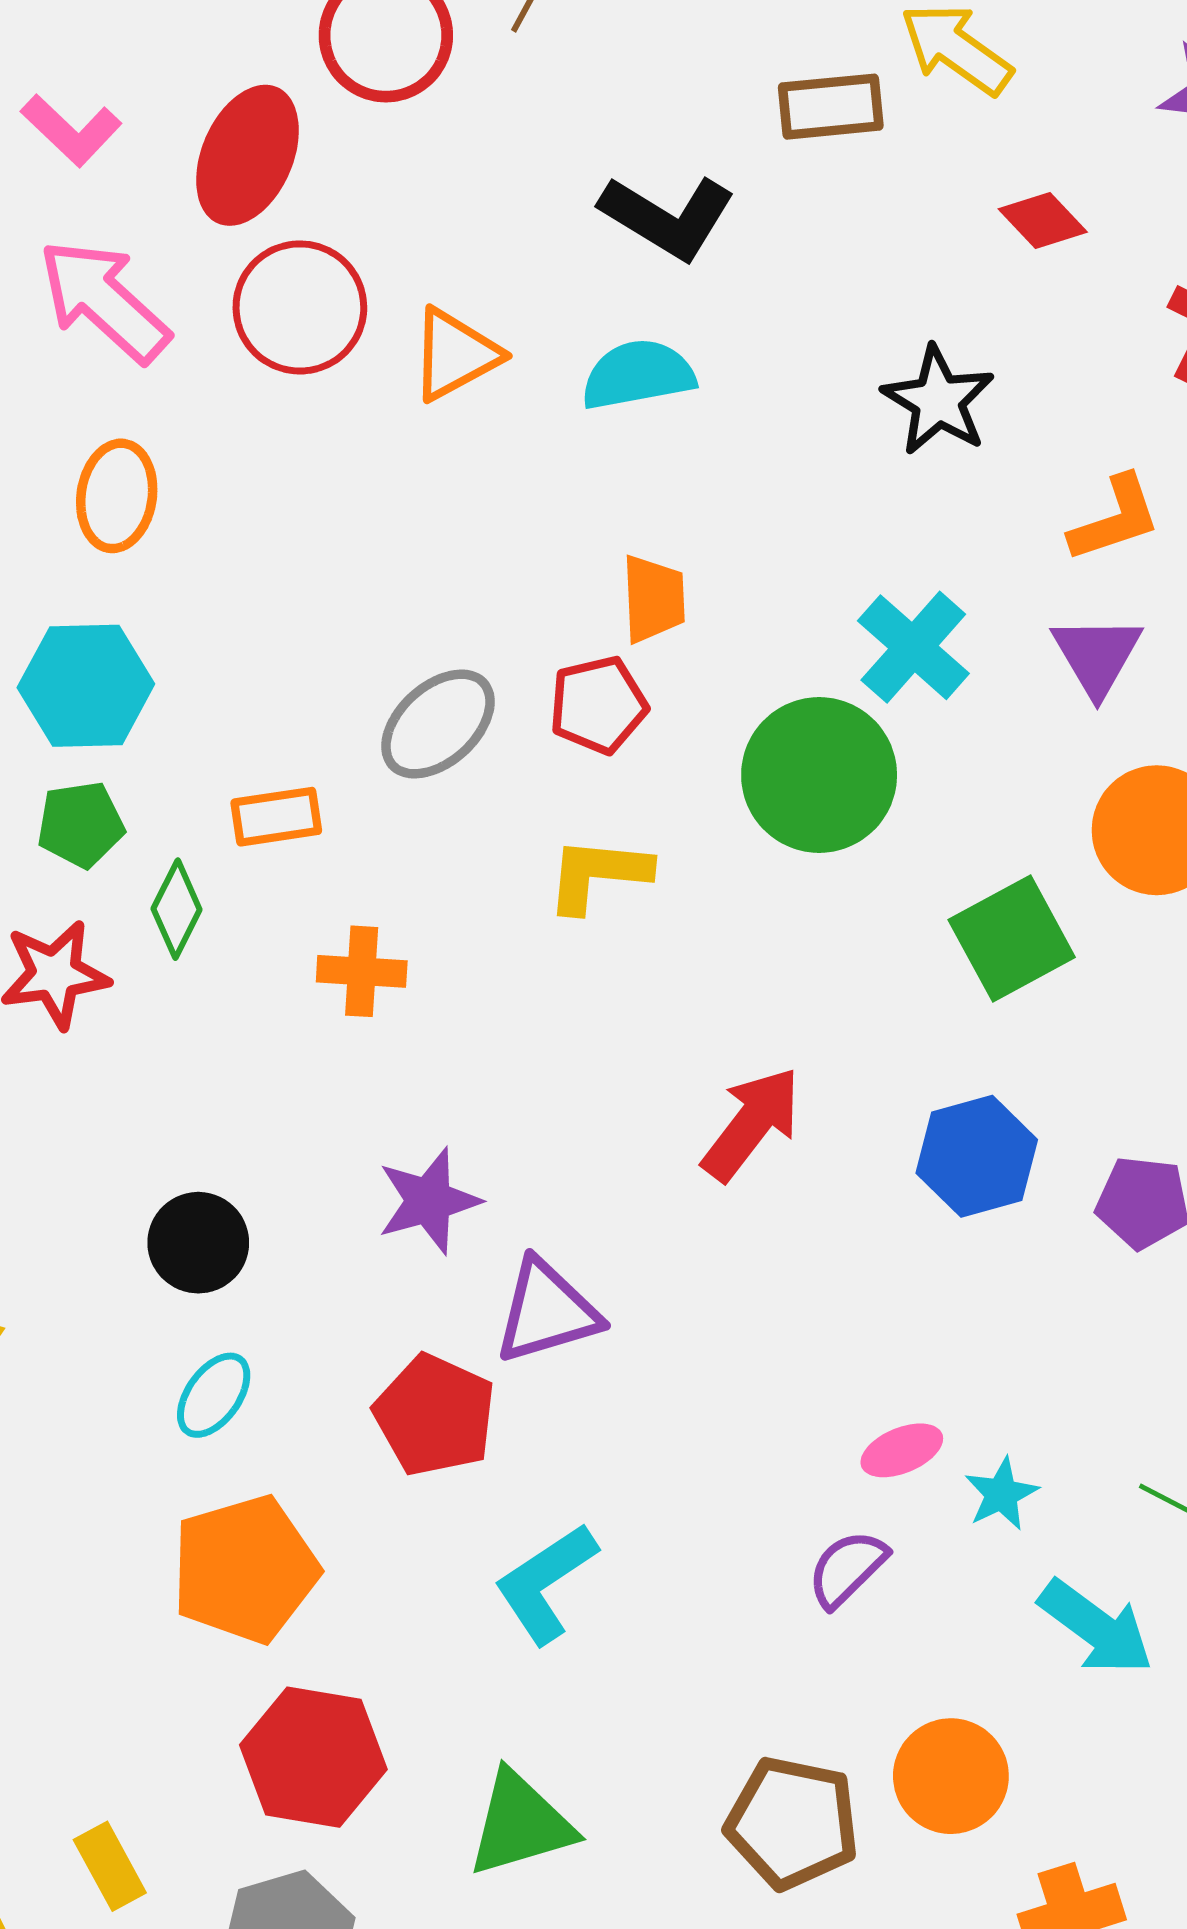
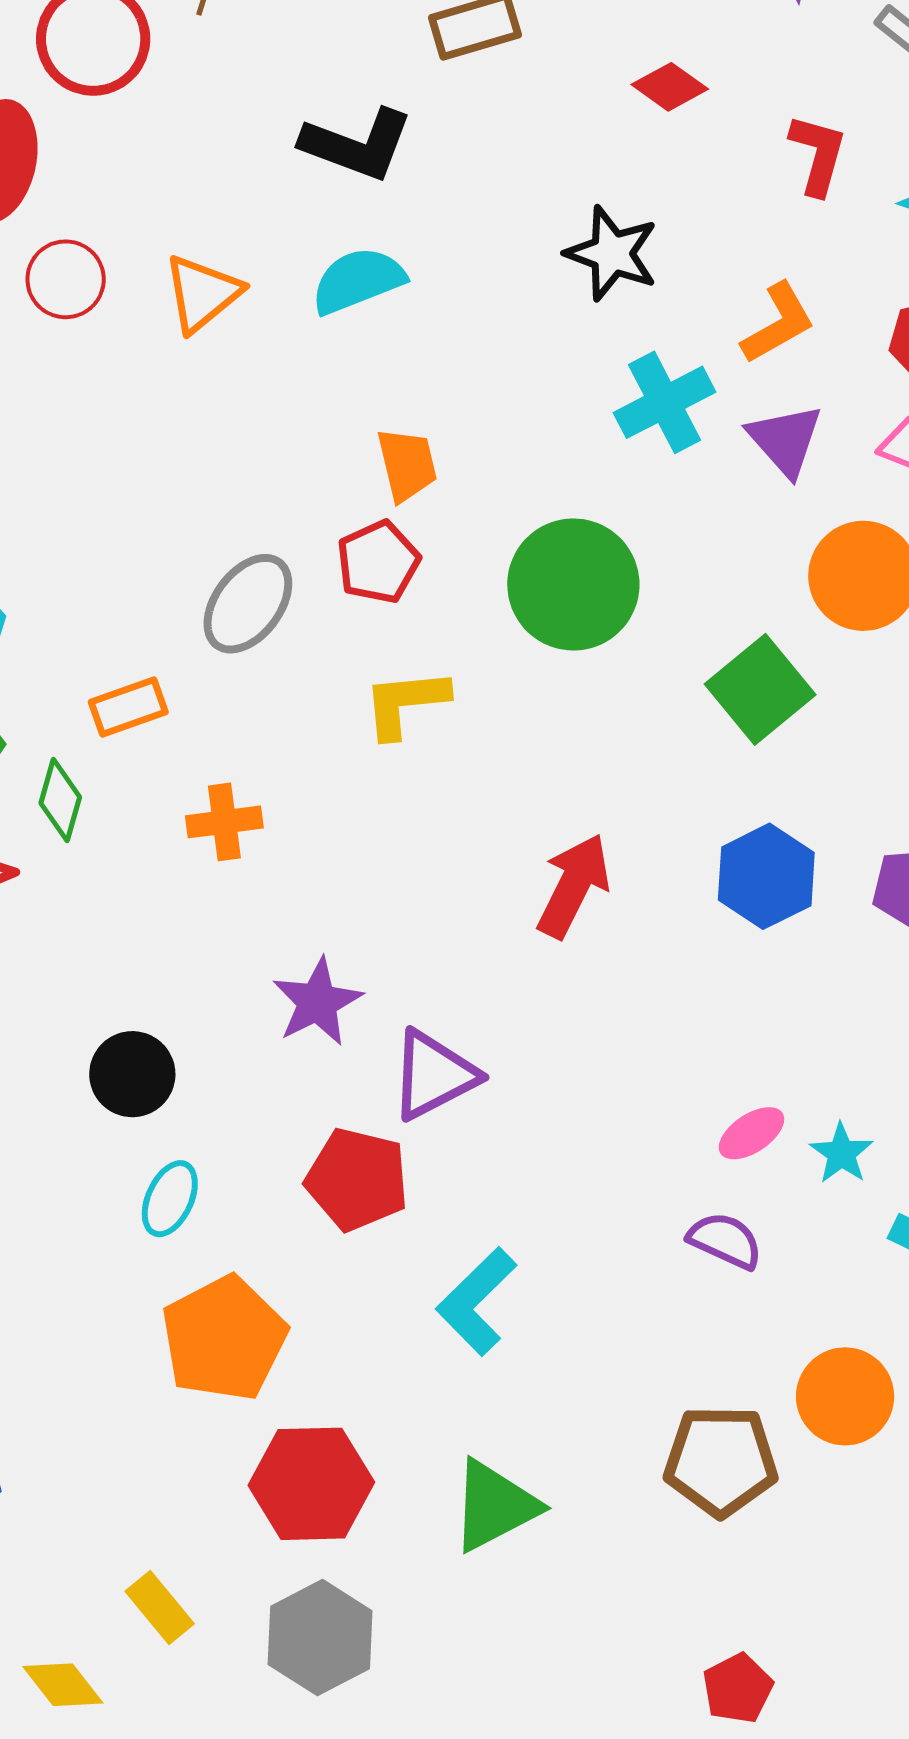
red circle: (300, 307) -> (66, 279), size x0.7
cyan cross: (913, 647) -> (665, 402), moved, turned 32
purple semicircle: (847, 1569) -> (725, 1240), turned 80

